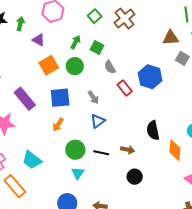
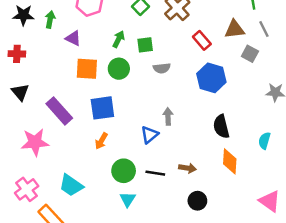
green square: (97, 48) -> (145, 45), turned -32
orange square: (49, 65) -> (87, 69), turned 36
gray semicircle: (110, 67) -> (162, 68), turned -64
red rectangle: (125, 88) -> (202, 40), moved
gray arrow: (93, 97) -> (168, 116), moved, turned -144
black semicircle: (153, 130) -> (221, 126), moved
orange diamond: (175, 150) -> (230, 161), moved

